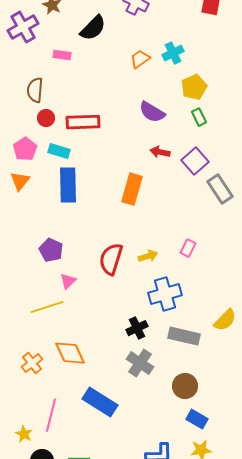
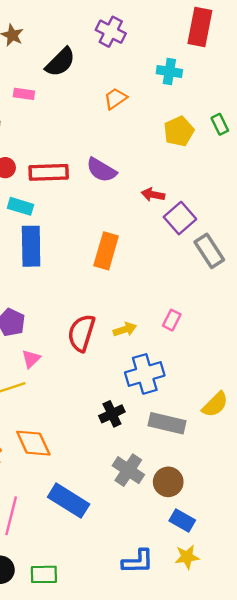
cyan cross: (173, 53) -> (169, 72), moved, turned 35
purple semicircle: (152, 112) -> (101, 170), moved
green rectangle: (199, 117) -> (220, 124), moved
red arrow: (160, 152) -> (153, 195), moved
gray cross: (140, 363) -> (128, 470), moved

